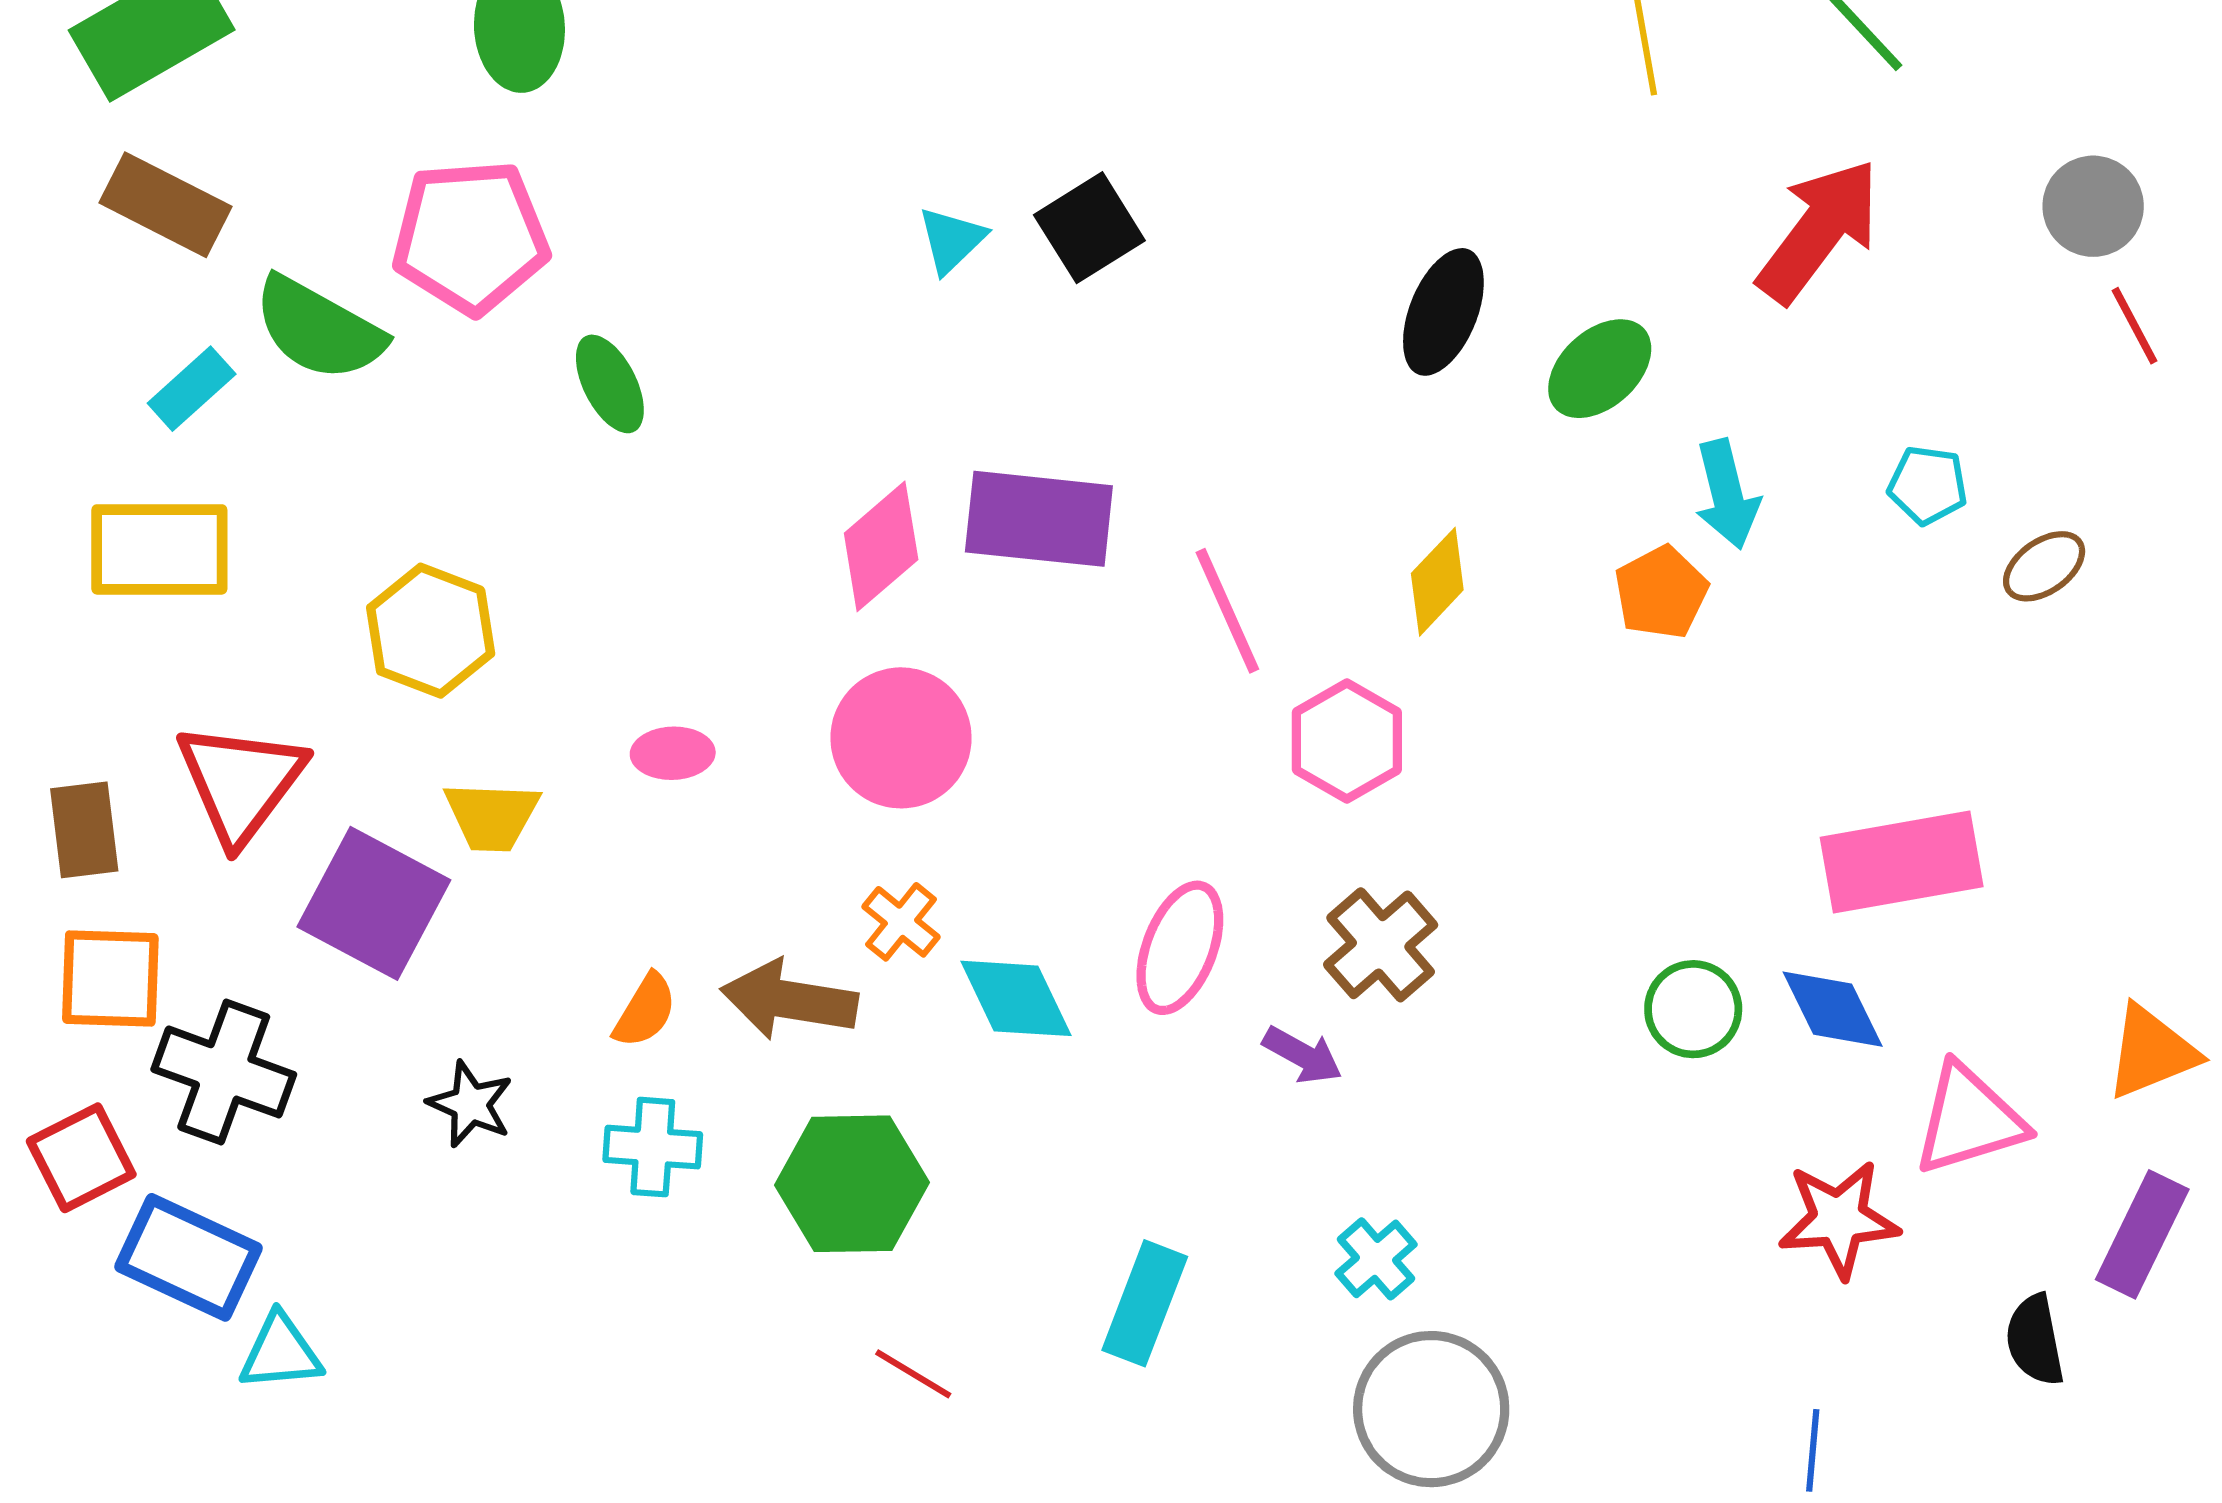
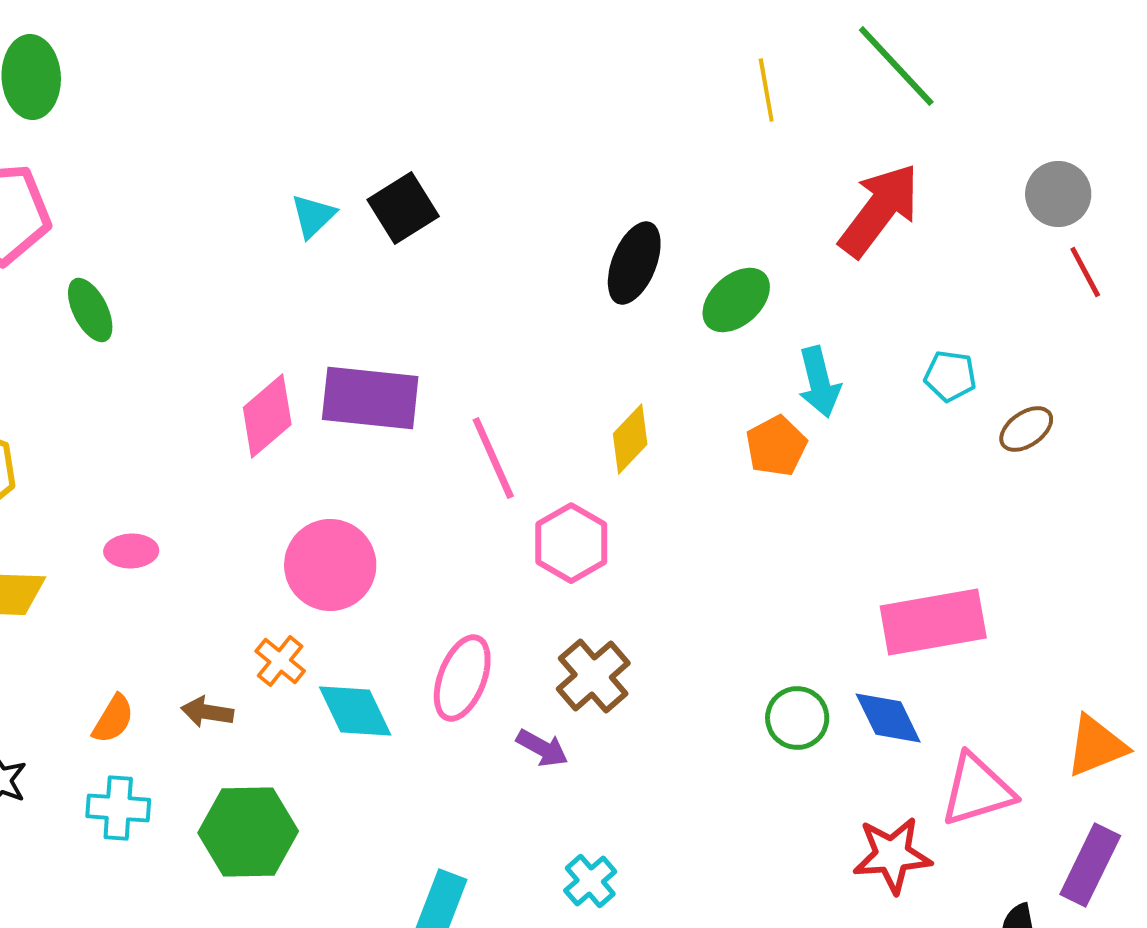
pink circle: (901, 738) -> (330, 565), moved
brown arrow: (789, 1000) -> (207, 712), size x0.6

